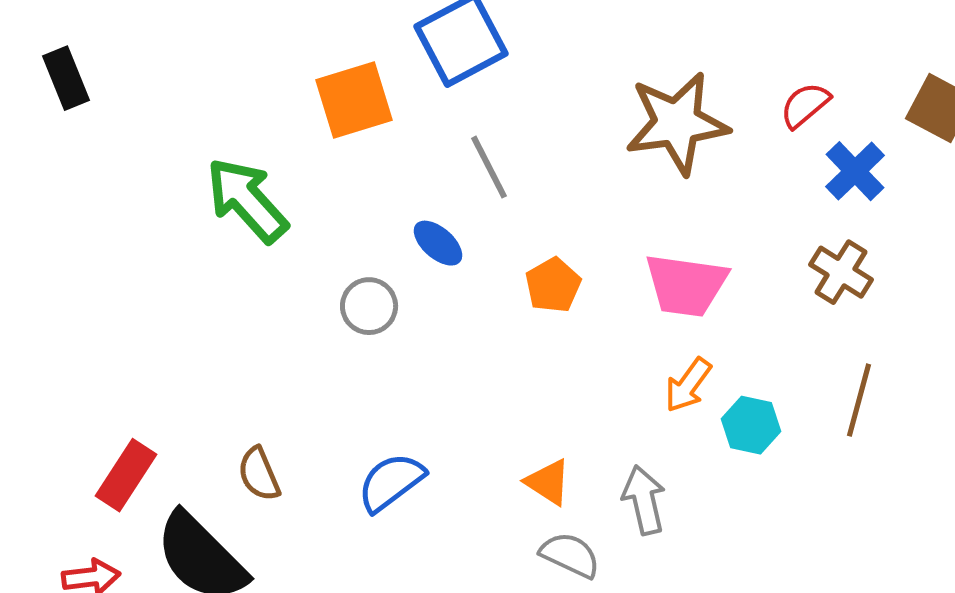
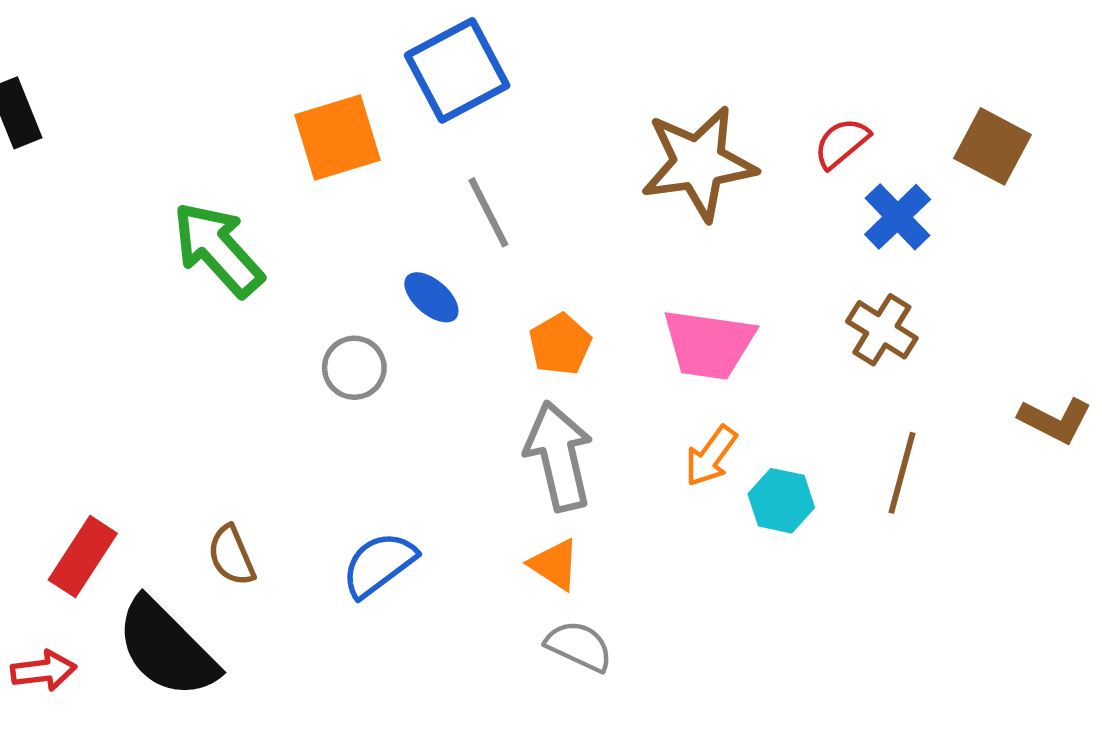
gray arrow: (644, 500) -> (559, 456), moved, size x1.4

